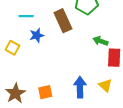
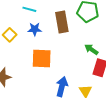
orange square: (45, 92) -> (42, 59), moved, size x1.5

